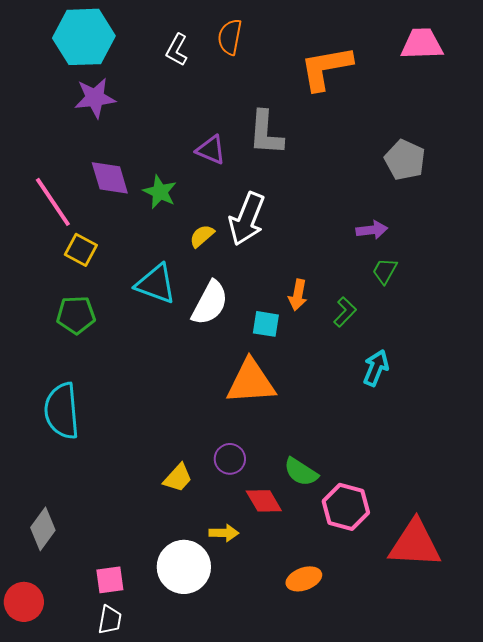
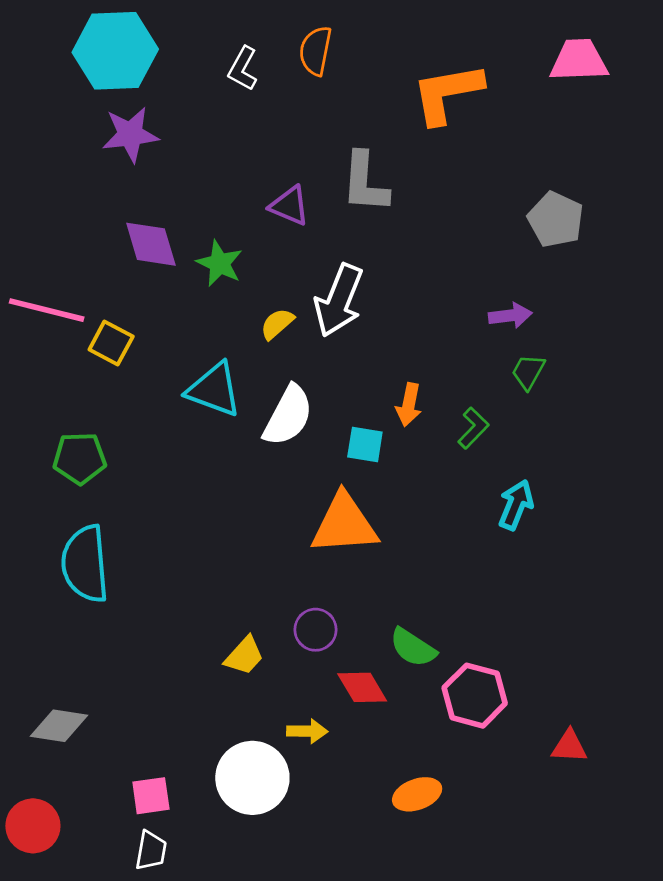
pink line: (53, 202) -> (47, 310), moved, turned -42
green pentagon: (76, 315) -> (80, 458), moved
gray diamond: (43, 529) -> (59, 726), turned 63
red triangle: (415, 544) -> (569, 746), size x0.5

